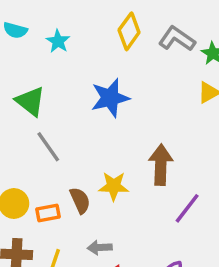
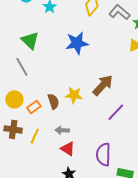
gray line: (48, 147) -> (22, 67), moved
brown arrow: (161, 165) -> (103, 85), turned 35
orange rectangle: (48, 213) -> (34, 107), turned -32

